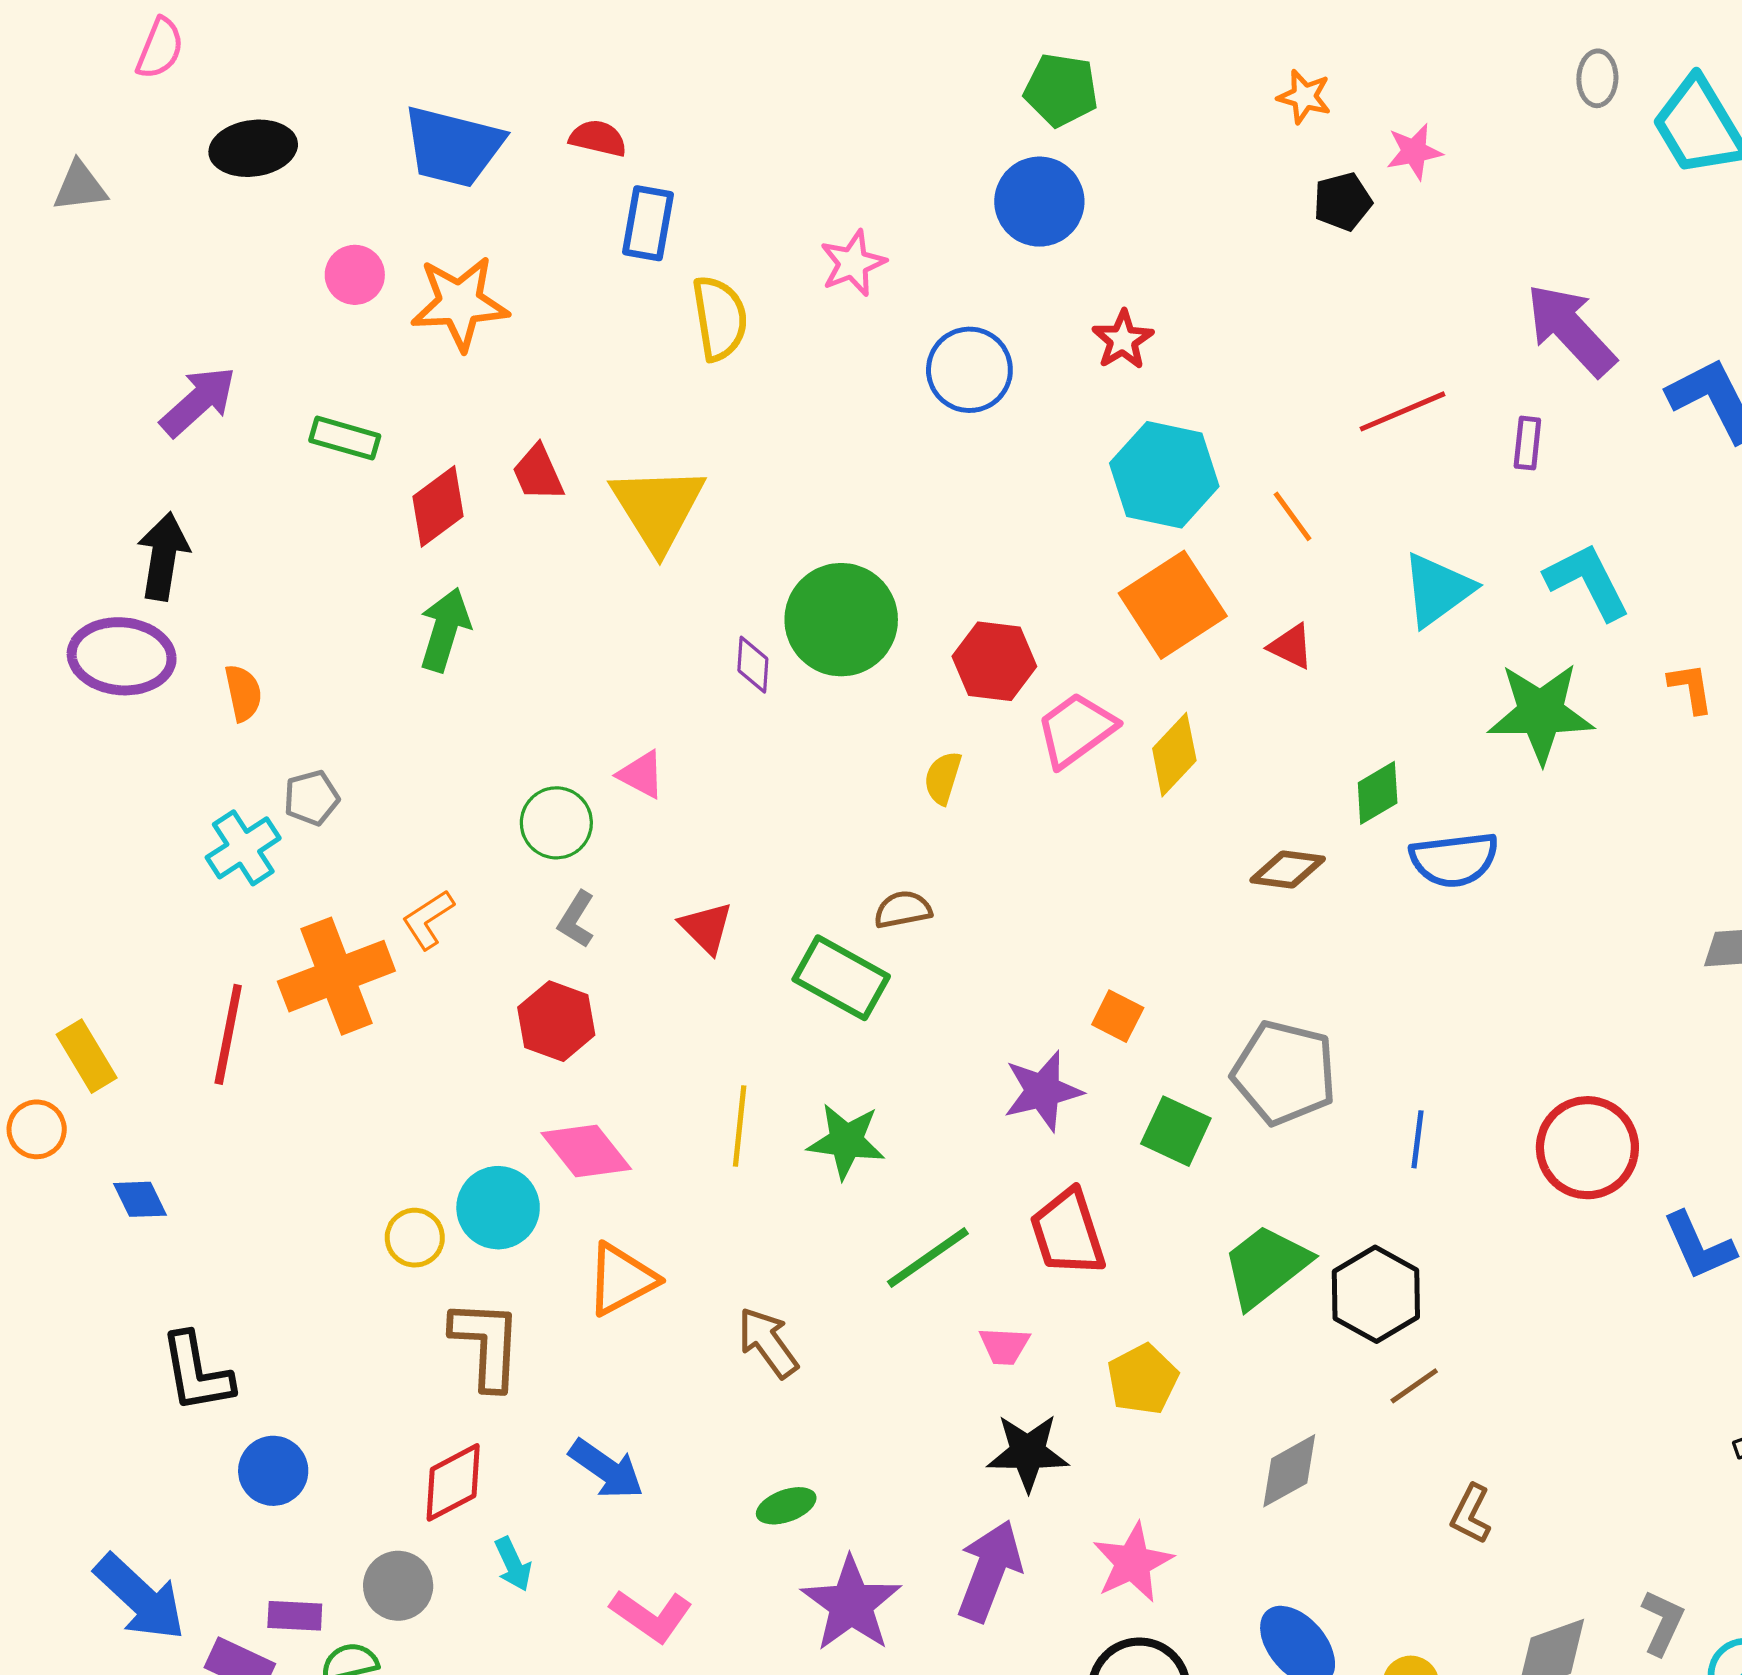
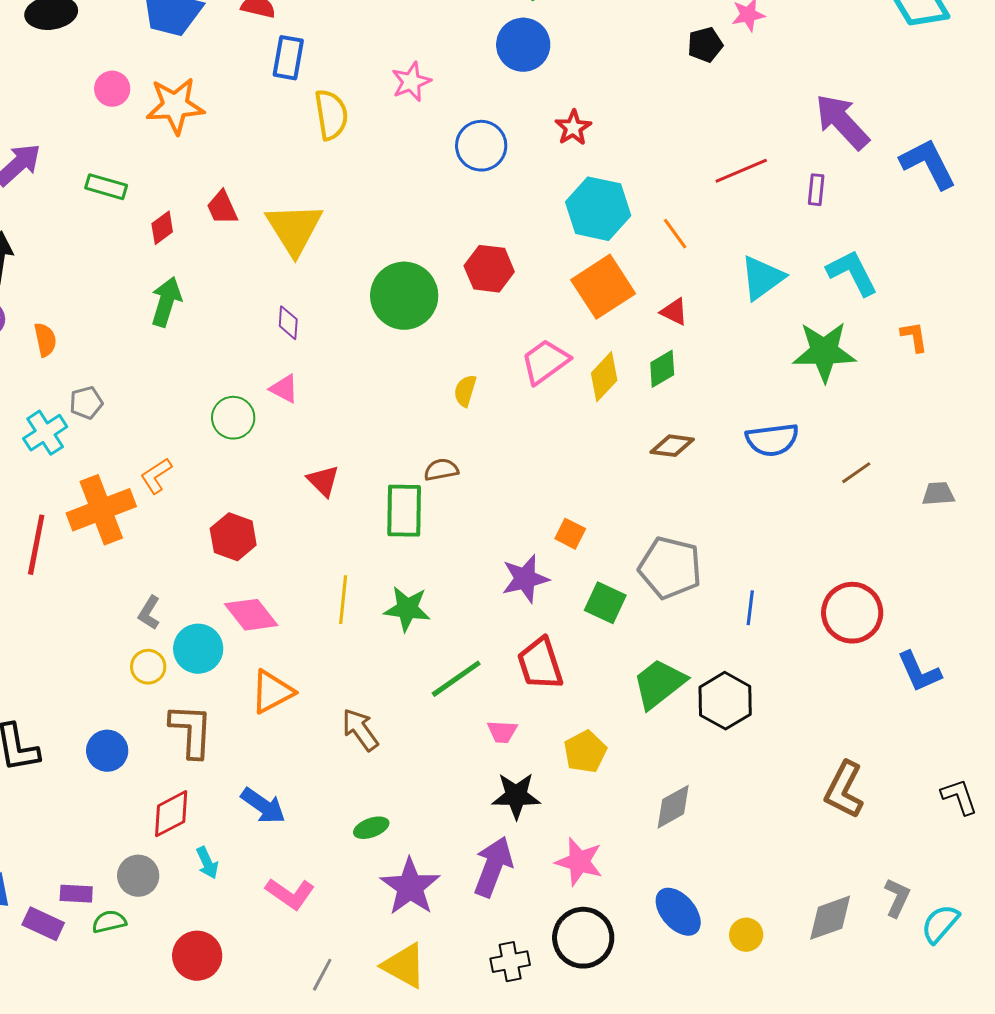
red diamond: (438, 506) -> (162, 228), size x0.7
red hexagon: (994, 661) -> (489, 269), moved
purple diamond: (753, 665) -> (288, 323), moved
green diamond: (1378, 793) -> (662, 369), moved
gray L-shape: (576, 919) -> (149, 613), moved
green rectangle: (841, 978) -> (404, 511), turned 62
brown line: (1414, 1386) -> (856, 473), moved
blue circle: (273, 1471) -> (107, 751), moved
brown L-shape: (1471, 1514) -> (844, 790), moved, size x1.6
pink star: (1133, 1562) -> (579, 862), turned -30

